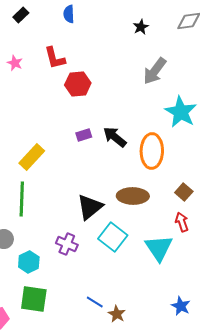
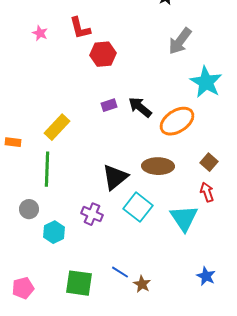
orange ellipse: (152, 151) -> (177, 121), turned 56
green square: (34, 299) -> (79, 283), moved

